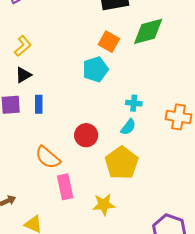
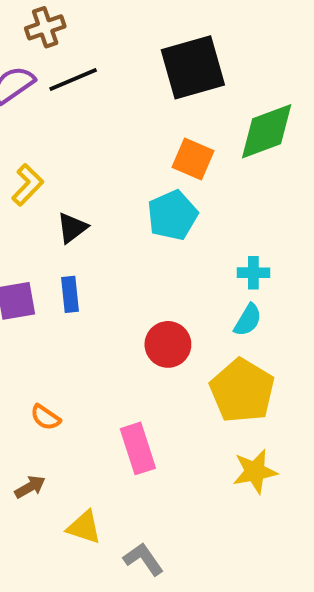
black triangle: (23, 75) -> (72, 228), moved
orange semicircle: (48, 157) -> (45, 417), moved, size x0.6
yellow star: (104, 205) -> (255, 472), moved

